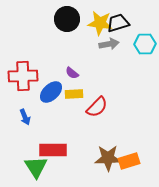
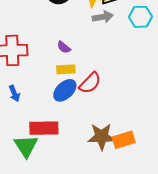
blue ellipse: (51, 92) -> (65, 90), moved

